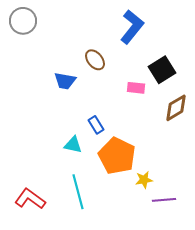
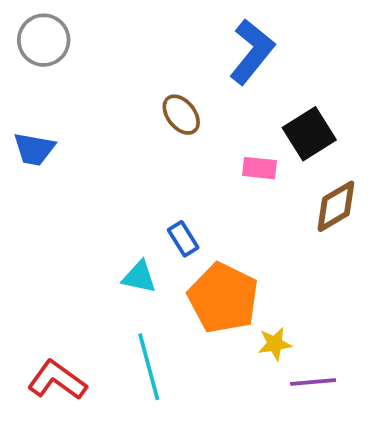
blue trapezoid: (65, 81) -> (34, 149), moved

